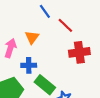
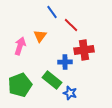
blue cross: (29, 65) -> (65, 62), moved

